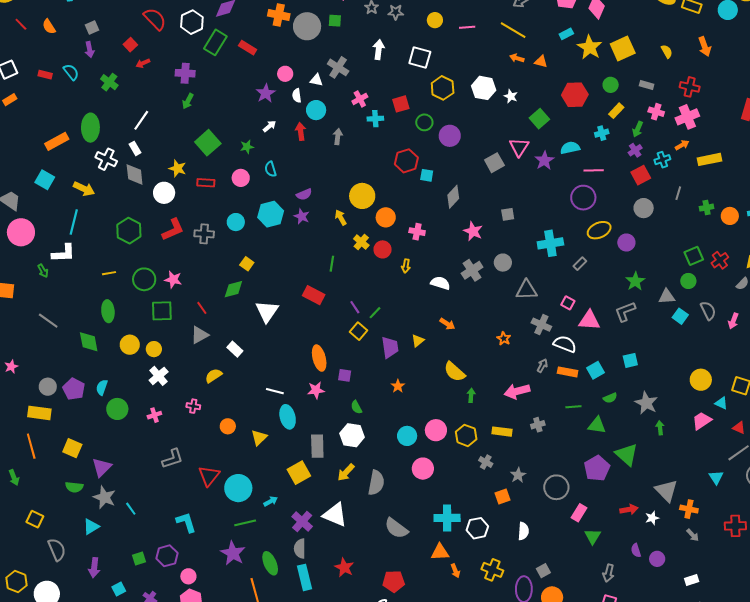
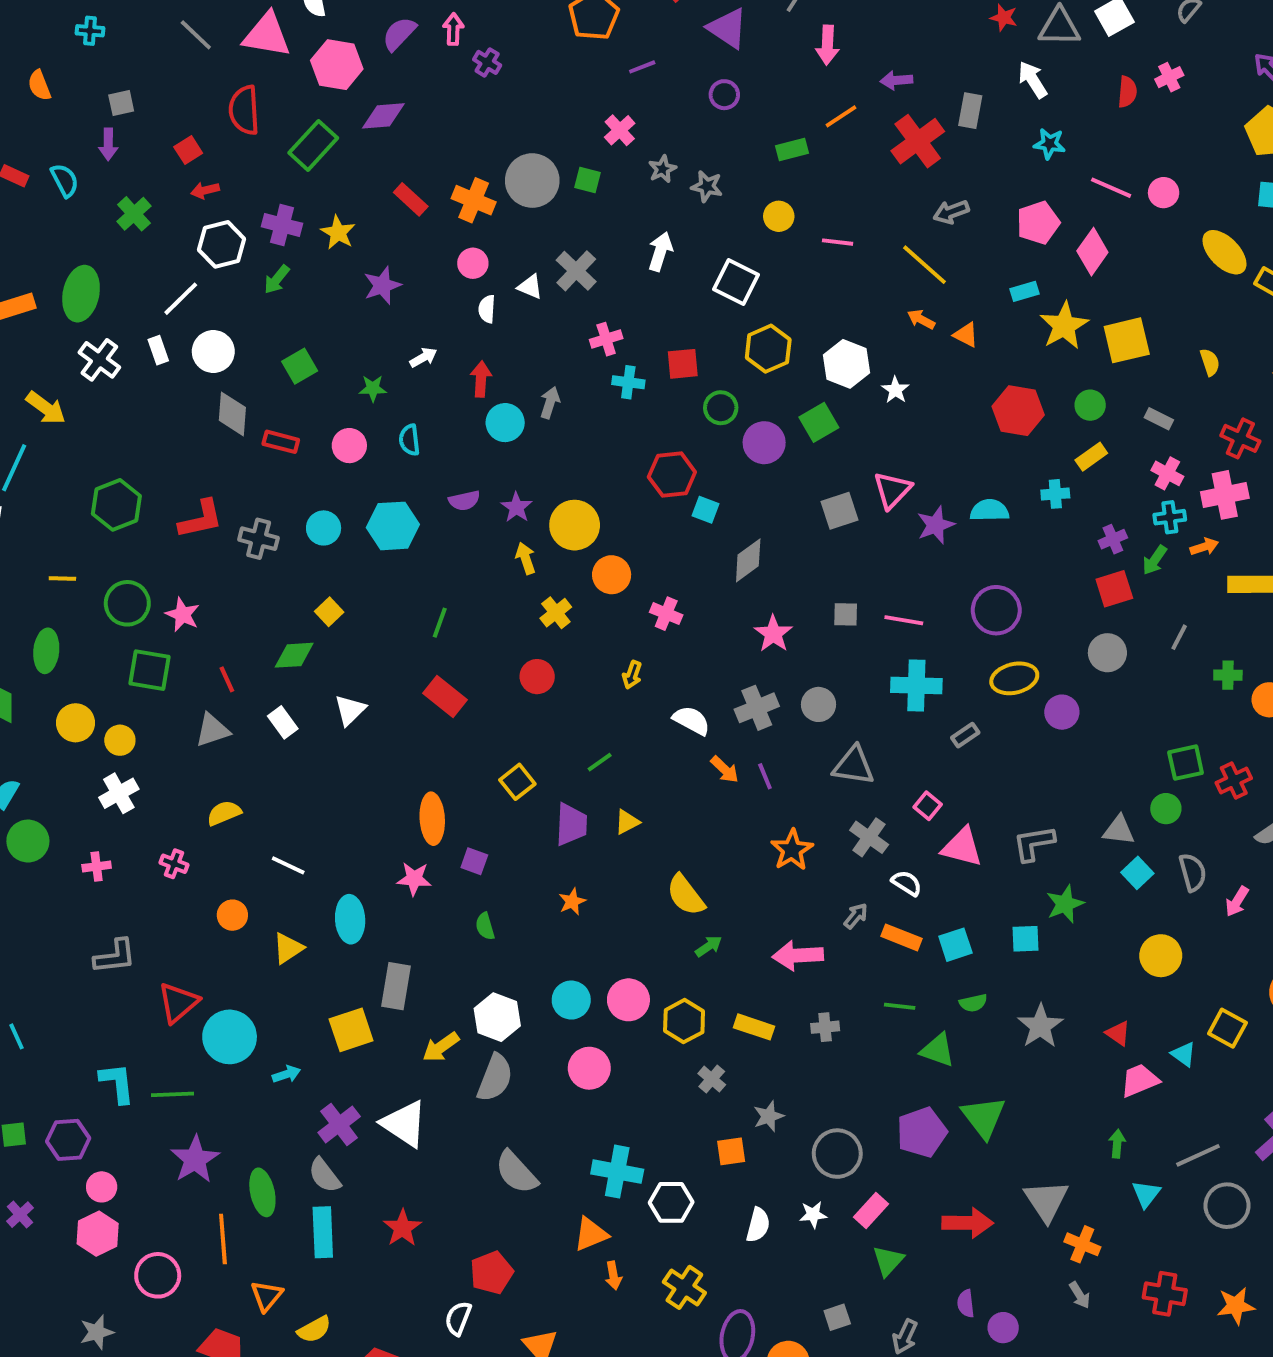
orange cross: (279, 15) -> (474, 200), moved
red semicircle: (155, 19) -> (244, 110), turned -150
white hexagon: (192, 22) -> (222, 244), moved
green rectangle: (215, 42) -> (313, 145), moved
purple star: (266, 93) -> (382, 285), moved
cyan circle: (316, 110) -> (505, 423), moved
green square: (539, 119) -> (819, 422), moved
green arrow: (638, 129) -> (1155, 560), moved
green square: (208, 143) -> (300, 366), size x0.7
cyan cross: (662, 160) -> (1170, 517), moved
yellow star: (177, 168) -> (338, 233), moved
pink line: (594, 170) -> (904, 620), moved
gray diamond: (135, 174) -> (232, 414), moved
white circle: (164, 193) -> (213, 352), moved
purple star: (302, 216) -> (516, 507), moved
red circle: (383, 249) -> (537, 677), moved
green line: (332, 264) -> (440, 623), moved
green star: (635, 281) -> (1065, 904), moved
purple line: (355, 307) -> (765, 776), moved
white triangle: (267, 311) -> (350, 710), size x0.7
green line: (375, 313) -> (600, 762), moved
orange arrow: (447, 324) -> (725, 769), moved
orange star: (504, 339) -> (792, 850), size x1.5
white semicircle: (565, 344) -> (907, 883), size x0.7
white rectangle: (235, 349) -> (283, 722), moved
yellow circle: (701, 380) -> (1161, 956), moved
white line: (275, 391) -> (288, 865), moved
green arrow: (471, 395) -> (709, 946), turned 40
green arrow: (660, 428) -> (1117, 1144), moved
red triangle: (739, 428) -> (1118, 1033), moved
white hexagon: (352, 435) -> (497, 1017), moved
red arrow: (629, 510) -> (968, 1223), size x1.4
white star: (652, 518) -> (813, 1215), moved
green line: (245, 523) -> (172, 1094), moved
gray semicircle: (300, 549) -> (325, 1175), turned -48
orange triangle: (440, 552) -> (591, 1234), turned -30
gray square: (543, 571) -> (837, 1317), moved
red pentagon: (394, 581) -> (492, 1273), turned -30

